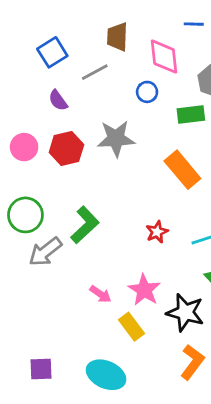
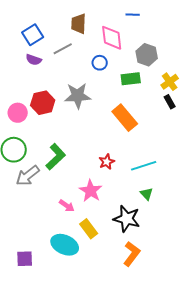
purple semicircle: (58, 100) -> (34, 60), moved, turned -35
pink circle: (24, 147) -> (18, 113), moved
pink star: (144, 290) -> (91, 191), moved
cyan ellipse: (106, 375) -> (65, 245), moved

